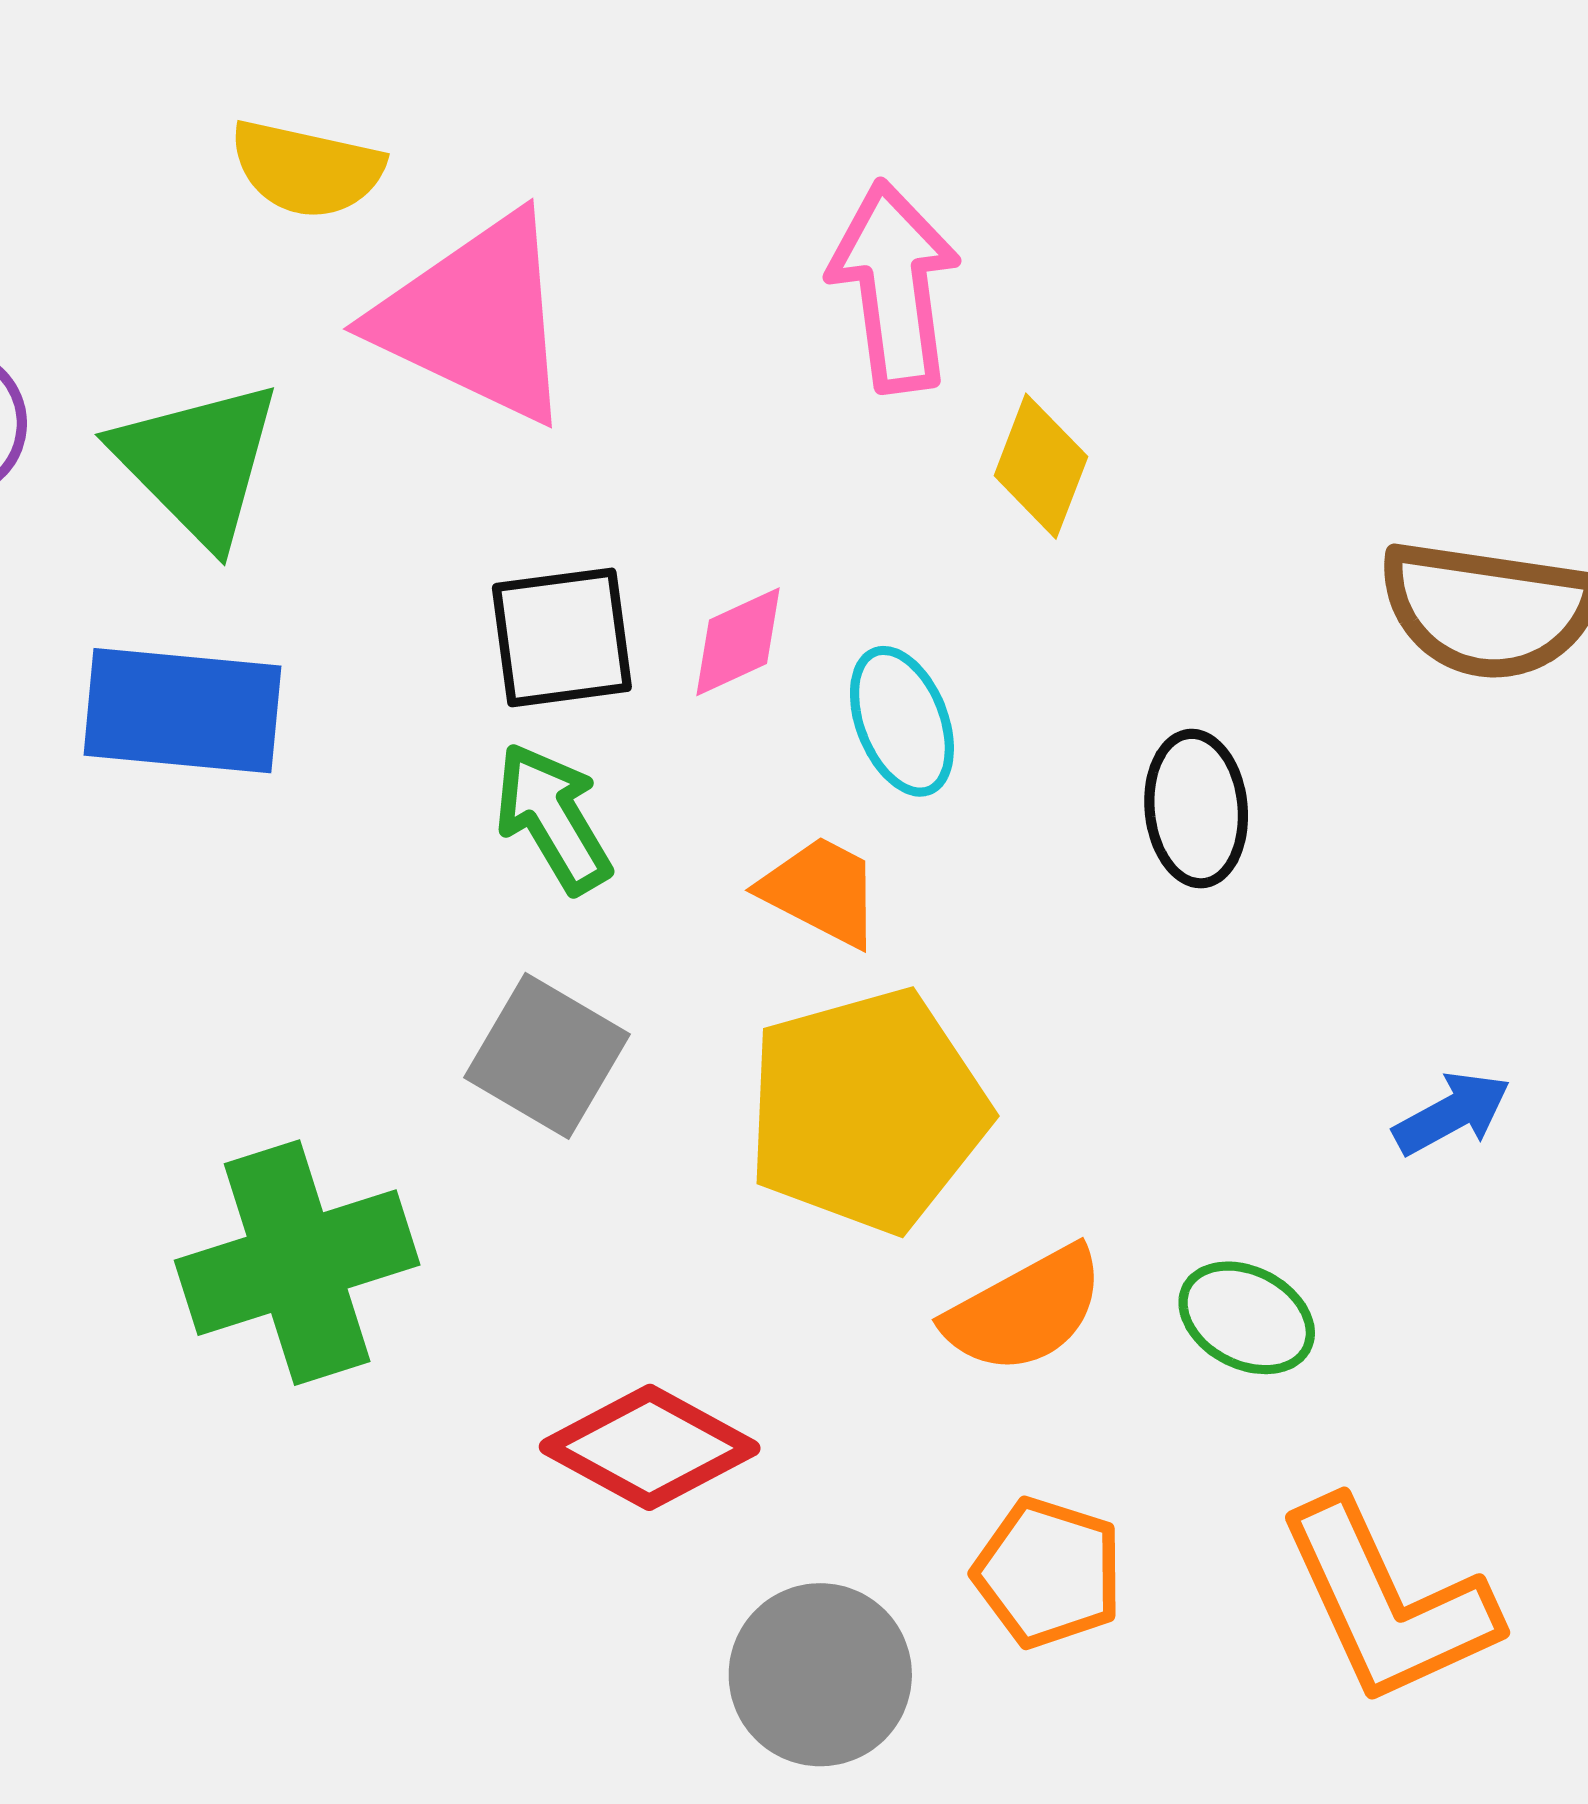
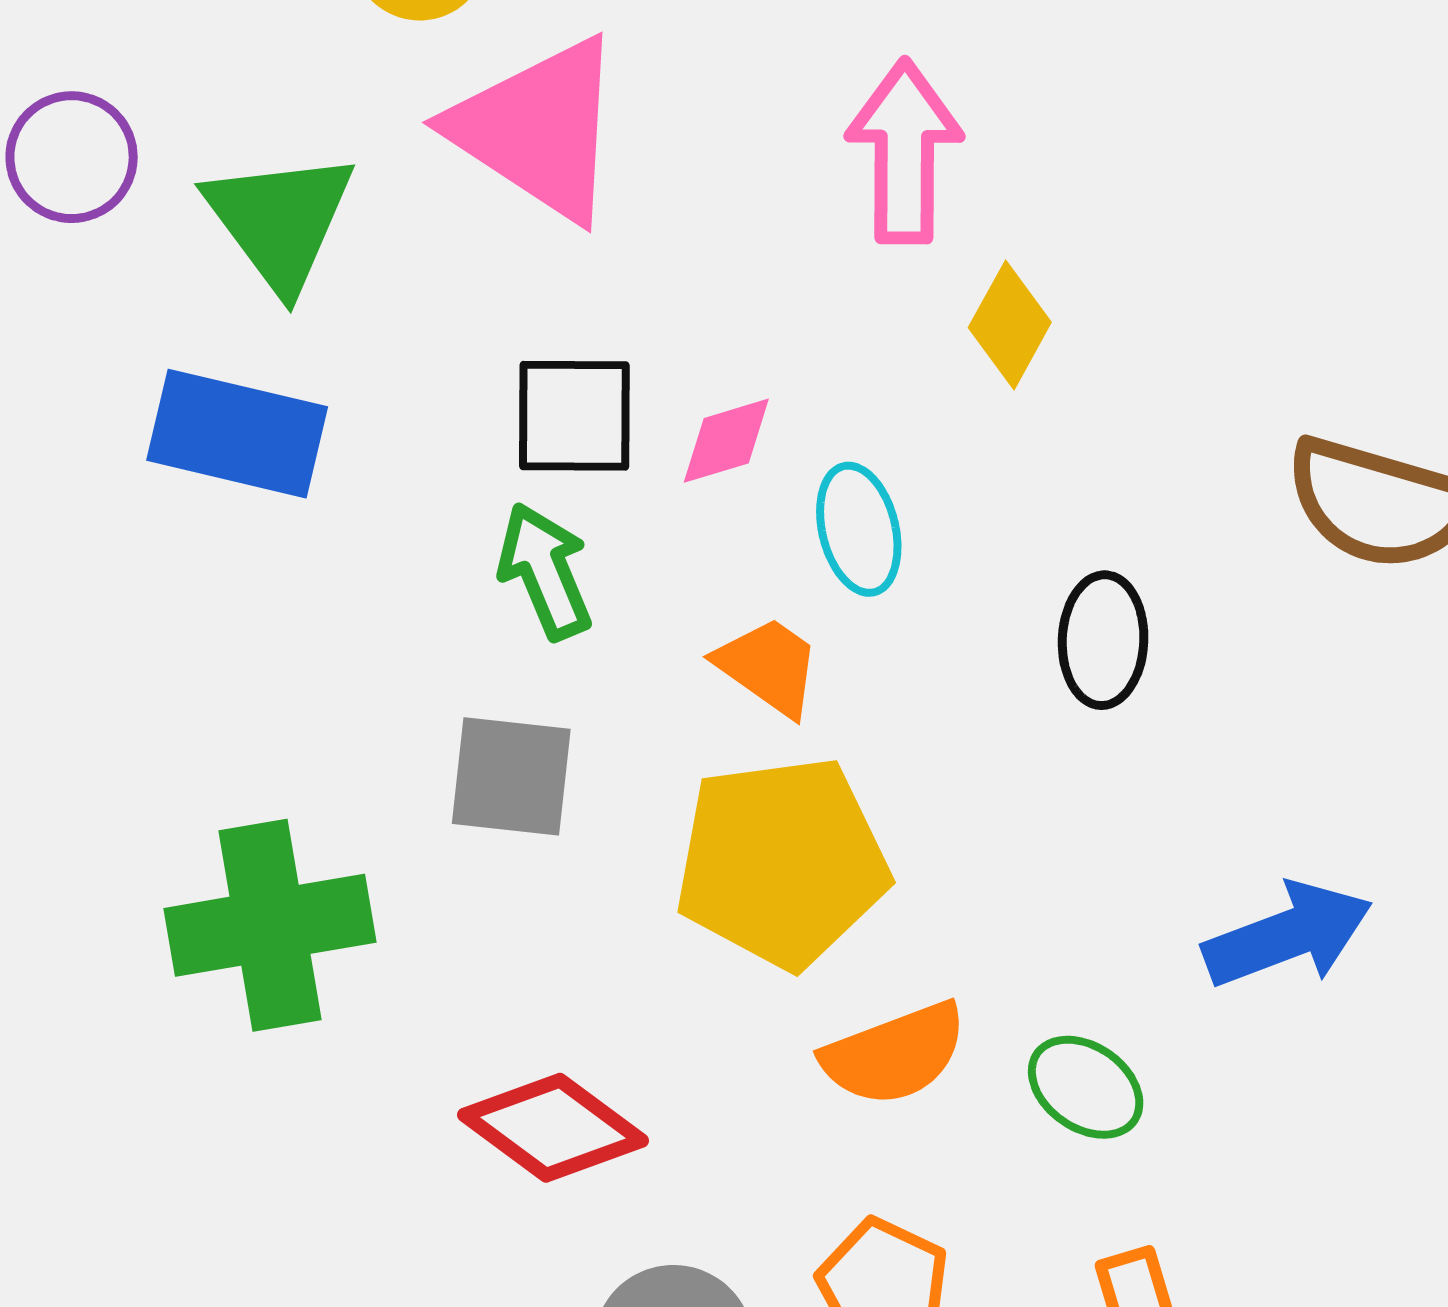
gray square: (547, 1056) -> (511, 776), turned -32
blue arrow: (1452, 1113) -> (1288, 935), size x1.6

